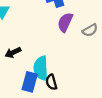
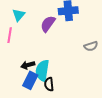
purple semicircle: (65, 22) -> (48, 24), moved
black arrow: (13, 53) -> (28, 65), moved

